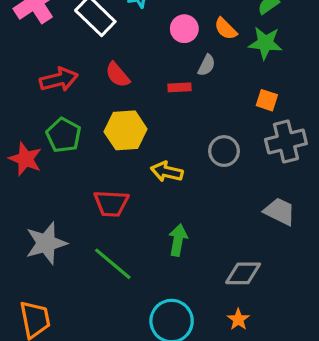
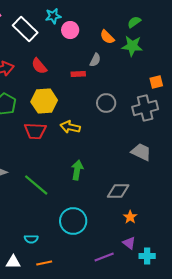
pink circle: (184, 29) -> (70, 30), moved
orange square: (267, 100) -> (156, 82), moved, turned -32
gray circle: (224, 151) -> (106, 103), moved
red trapezoid: (111, 203) -> (35, 131), moved
orange star: (238, 319) -> (130, 217), moved

